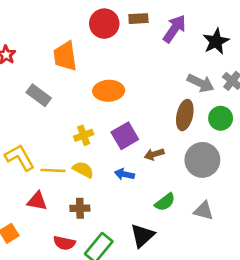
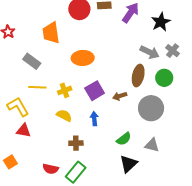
brown arrow: (154, 154) -> (120, 96), moved
yellow line: (53, 170) -> (37, 87), moved
blue arrow: (124, 174) -> (94, 119), turned 72
red triangle: (37, 201) -> (24, 131), moved
brown cross: (80, 208) -> (76, 143), moved
black triangle: (142, 236) -> (128, 164), moved

